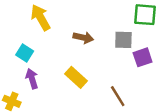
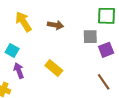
brown arrow: (83, 38) -> (55, 25), moved
brown line: (118, 96) -> (104, 82), moved

